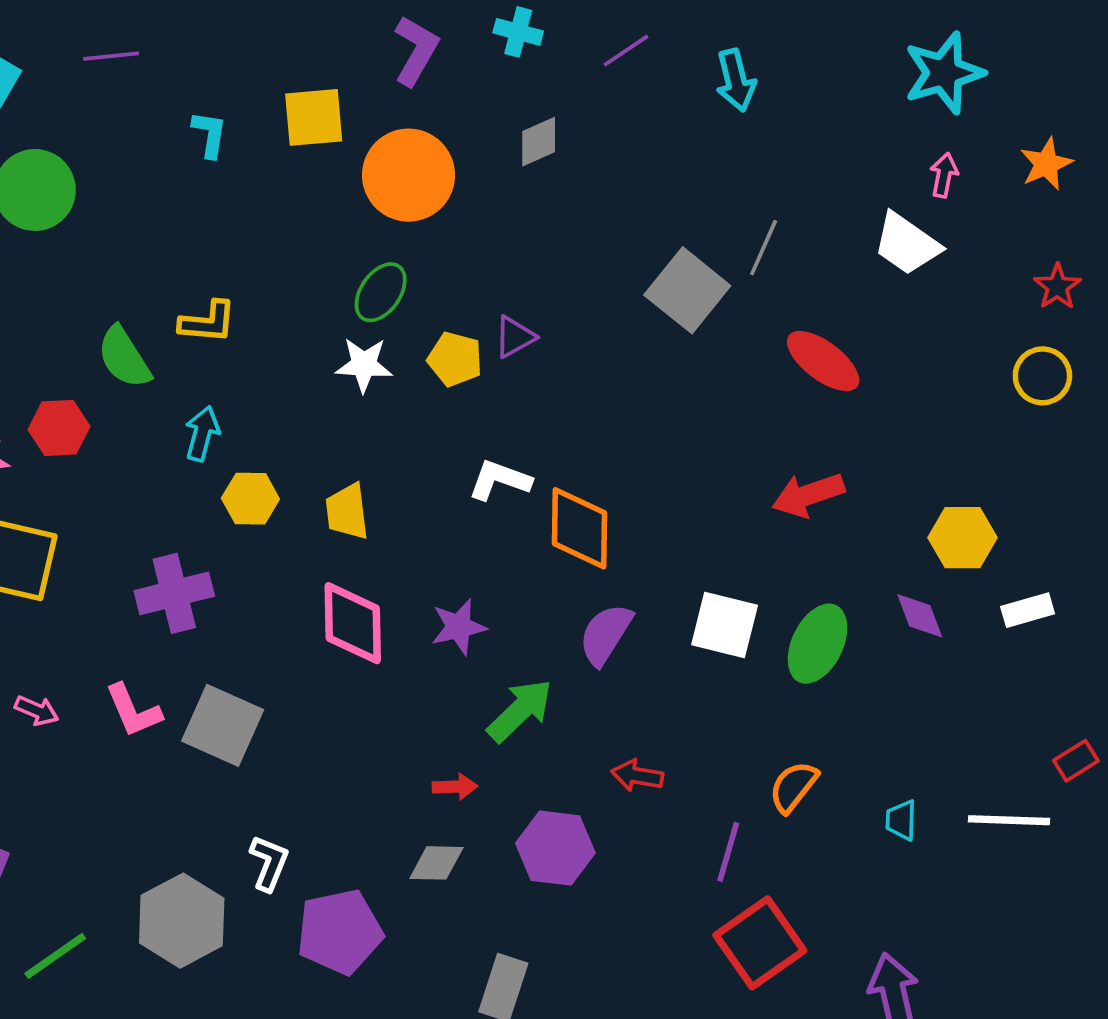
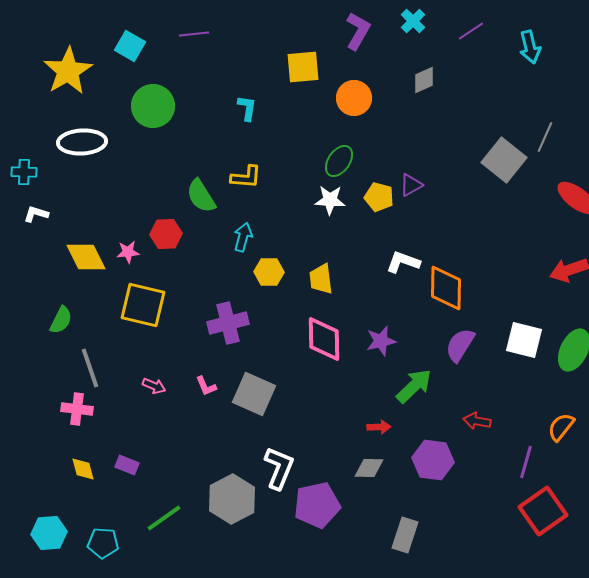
cyan cross: (518, 32) -> (413, 21), turned 30
cyan L-shape: (210, 134) -> (247, 108), moved
orange circle: (409, 175) -> (354, 98), size x0.7
pink L-shape: (133, 711) -> (206, 386), size x0.7
white L-shape: (269, 863) -> (279, 468), size x1.4

